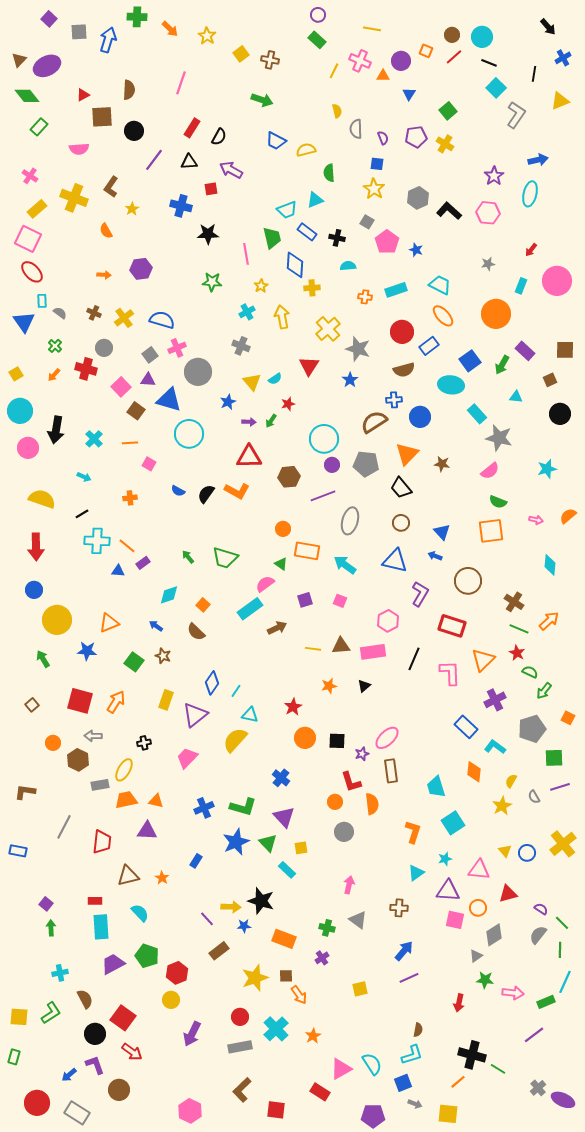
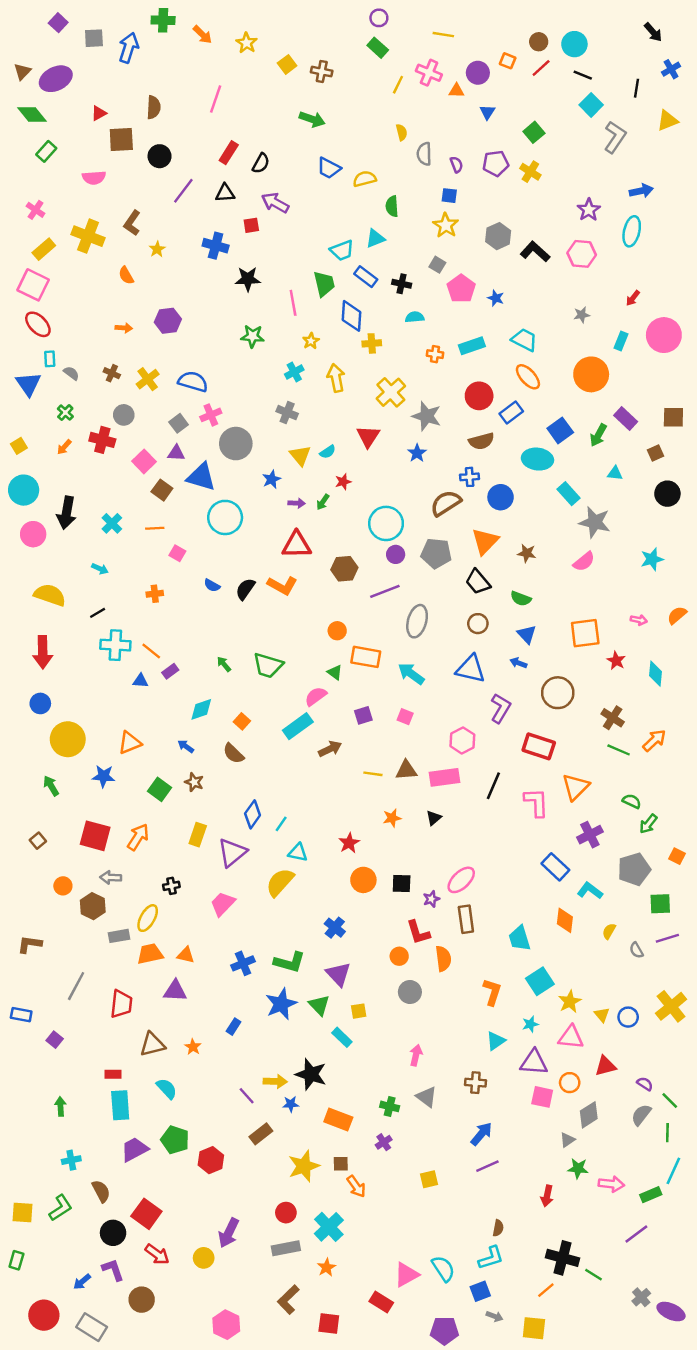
green semicircle: (498, 502) -> (521, 599), moved
red star: (517, 653) -> (616, 661), moved
yellow star: (502, 806) -> (570, 1002), moved
purple square: (46, 904) -> (55, 1040), moved
yellow circle: (171, 1000) -> (204, 1258), moved
orange star: (313, 1036) -> (326, 1267), moved

